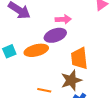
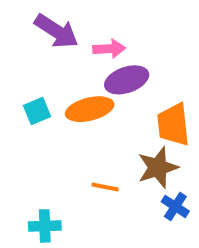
pink arrow: (63, 19) -> (109, 49), moved

